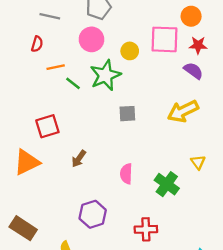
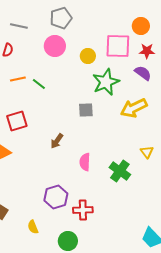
orange line: (56, 67) -> (18, 79), moved
green star: (105, 75) -> (106, 82), moved
brown arrow: (79, 159) -> (57, 141), moved
red cross: (146, 229) -> (83, 210), moved

